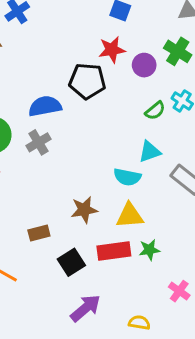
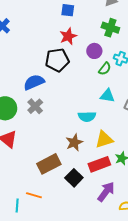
purple circle: (144, 65) -> (94, 51), moved
cyan triangle: (150, 152) -> (107, 96), turned 42
cyan semicircle: (127, 177) -> (87, 117), moved
brown rectangle: (39, 233) -> (49, 164), size x1.6
purple arrow: (85, 308) -> (106, 192), moved

